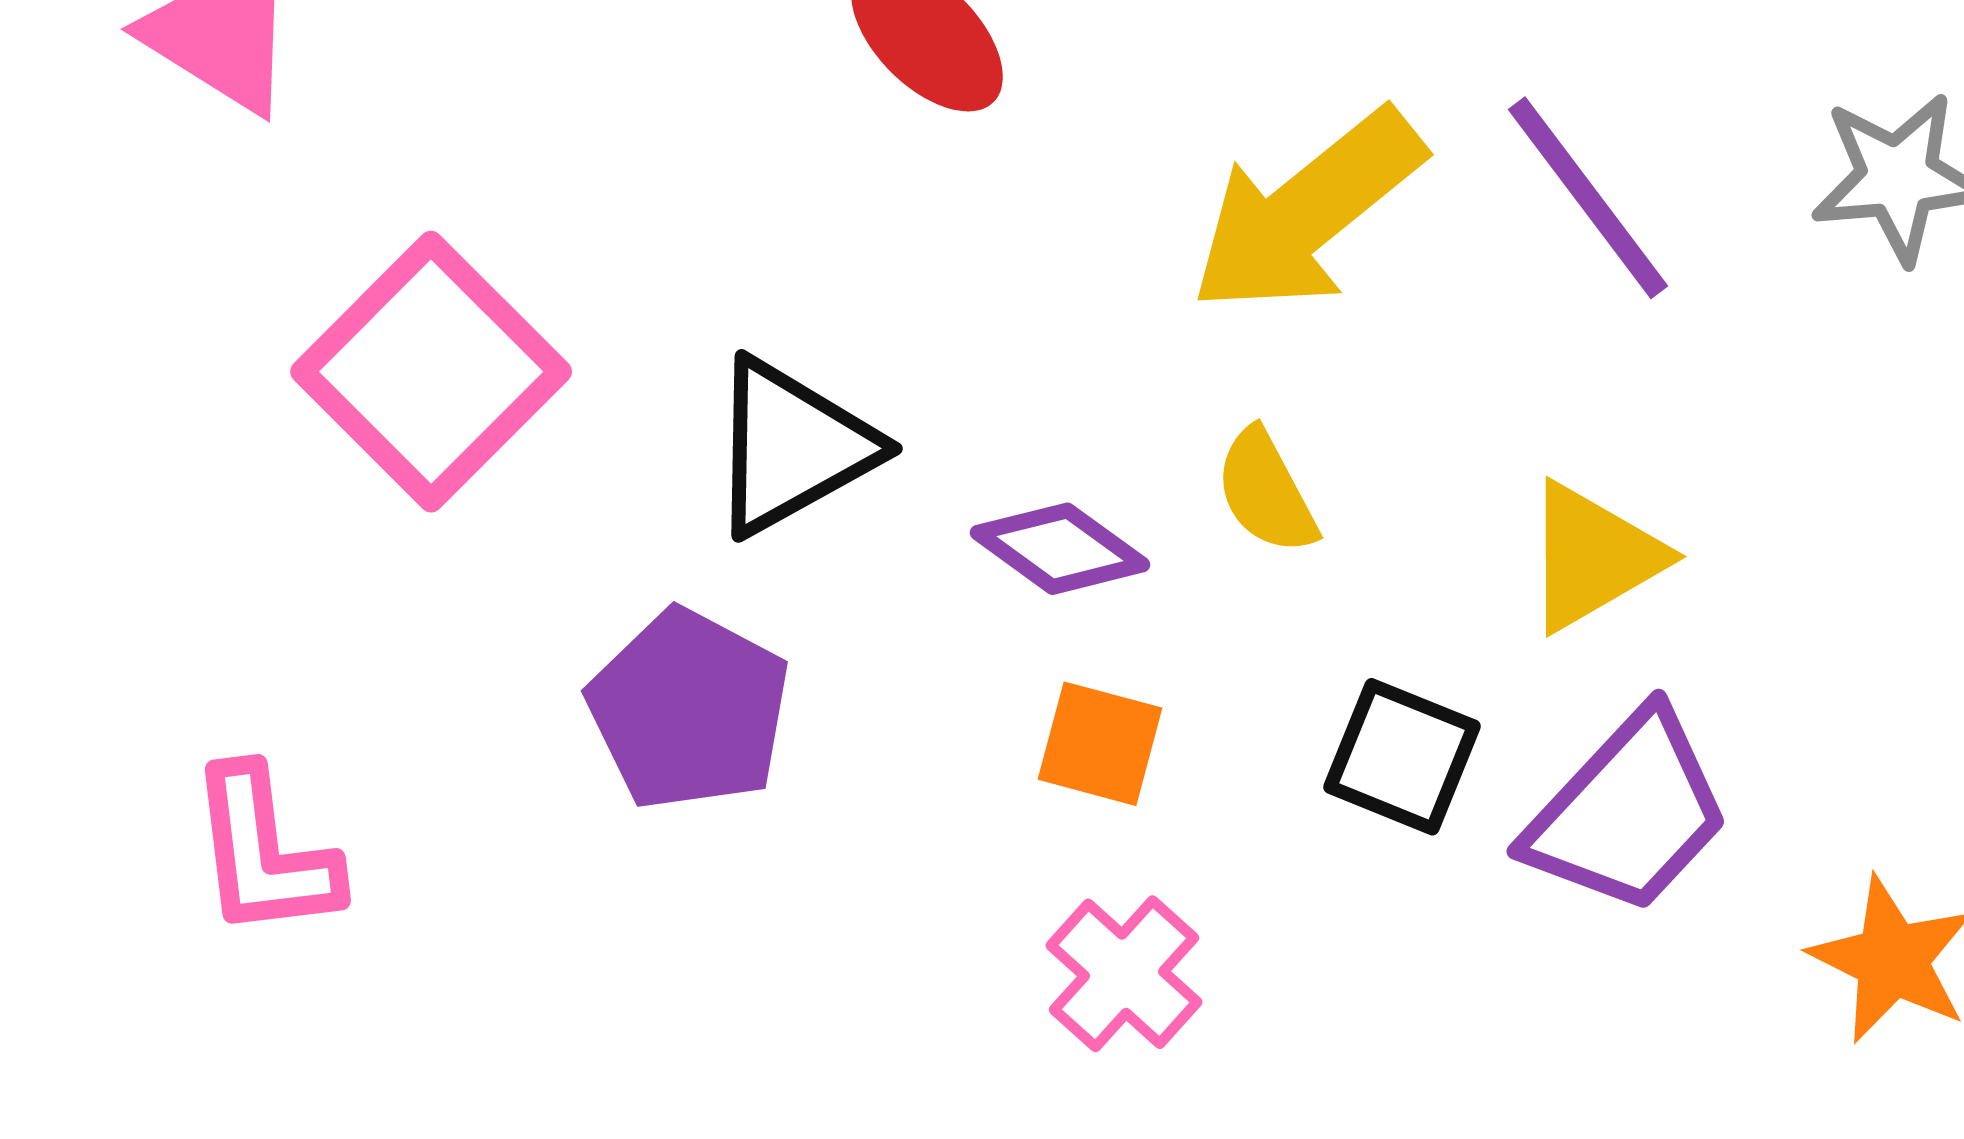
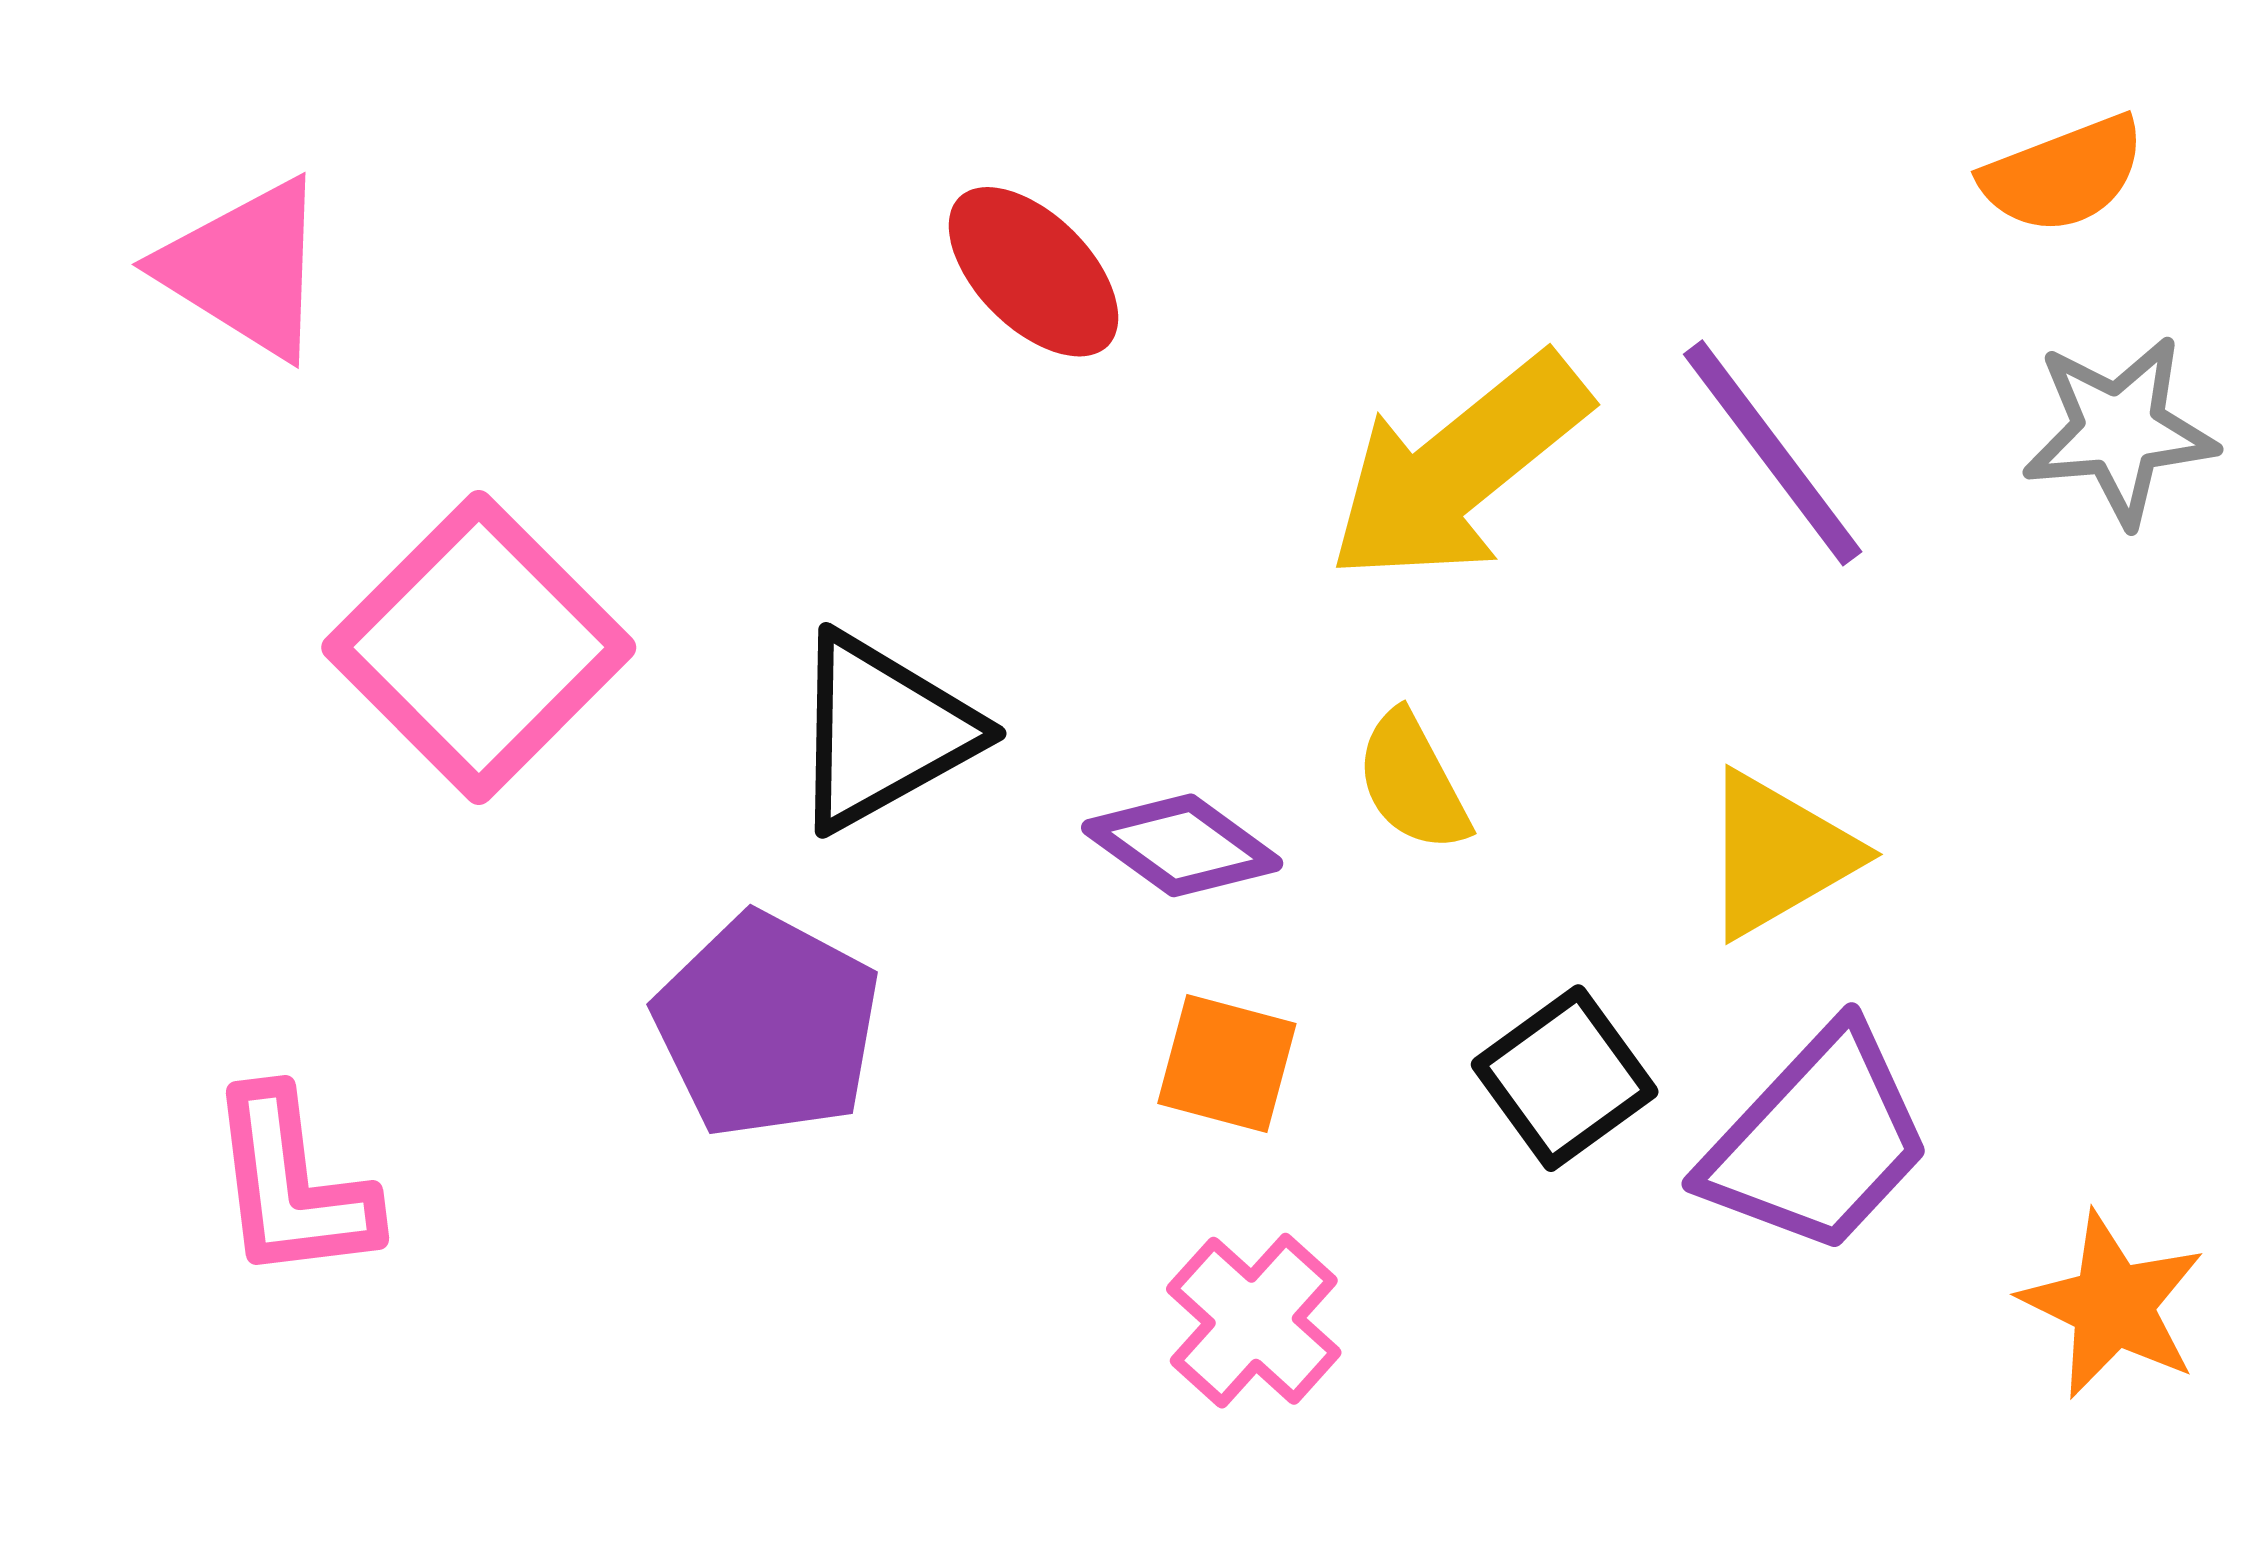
black square: (1402, 757) -> (1565, 1078), turned 32

